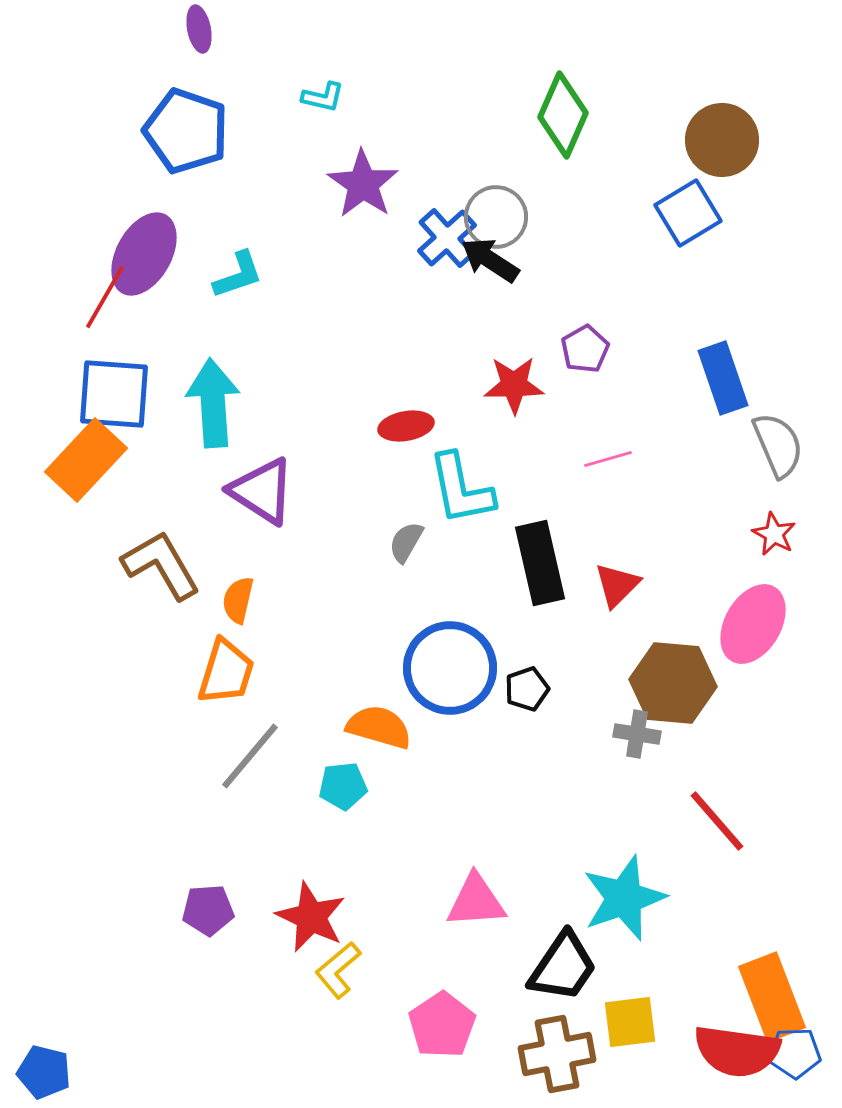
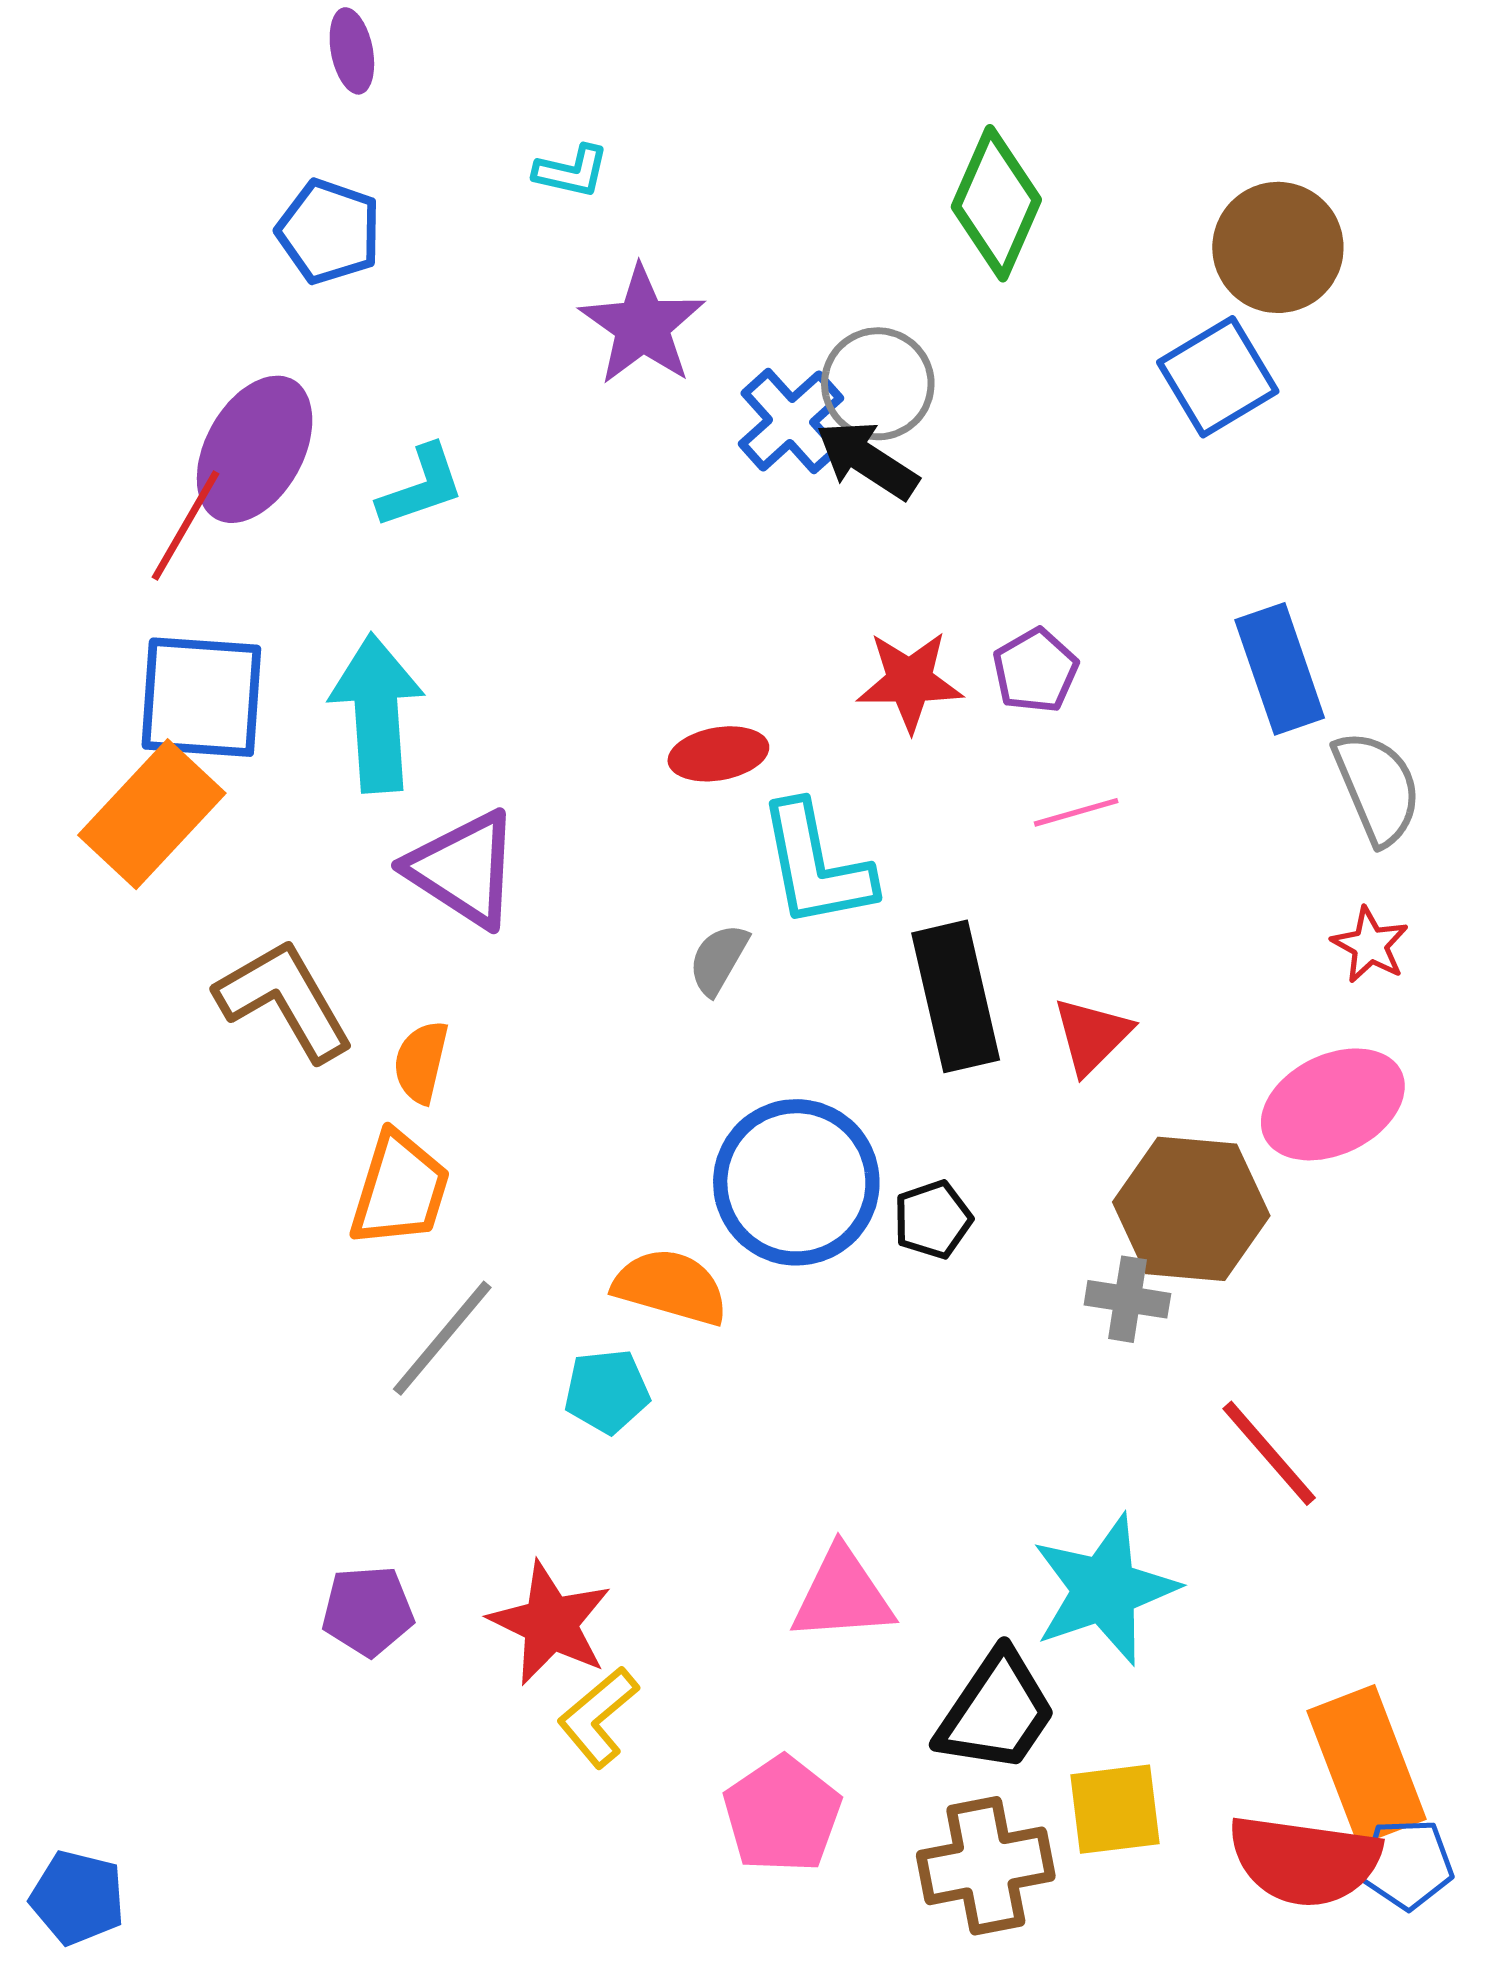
blue pentagon: (186, 131) -> (329, 232), size x0.7
purple pentagon: (585, 349) -> (1035, 671), moved
pink ellipse: (753, 624) -> (1333, 1104), turned 34

